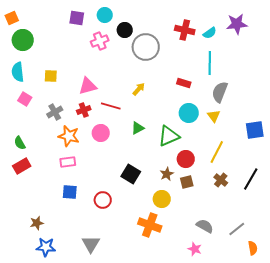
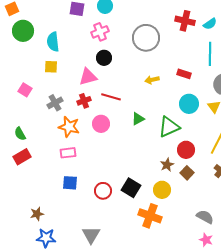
black circle: (125, 30) -> (104, 58), moved
cyan semicircle: (18, 72) -> (53, 42), moved
yellow arrow: (139, 89) -> (152, 80), moved, turned -144
black square: (131, 174) -> (131, 188), moved
brown square: (187, 182) -> (187, 173), turned -32
pink star: (195, 249) -> (206, 240), moved

